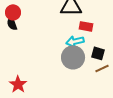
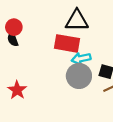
red rectangle: (86, 26) -> (67, 43), moved, size x1.6
red star: (18, 84) -> (17, 90), moved

